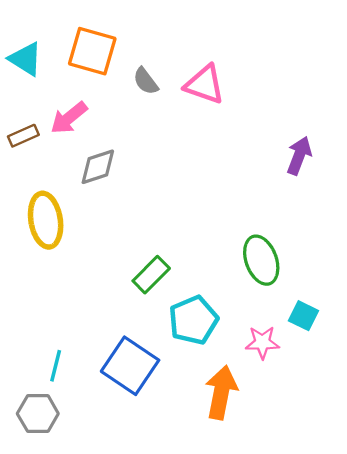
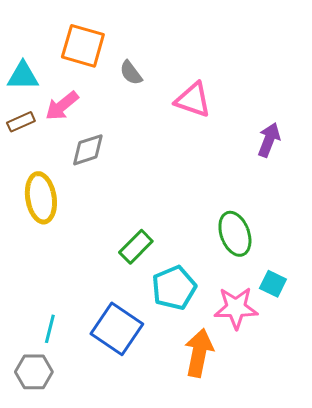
cyan triangle: (26, 59) -> (23, 76), moved, turned -32
pink triangle: (205, 84) -> (193, 100), moved
pink star: (262, 342) -> (236, 308), size x1.4

